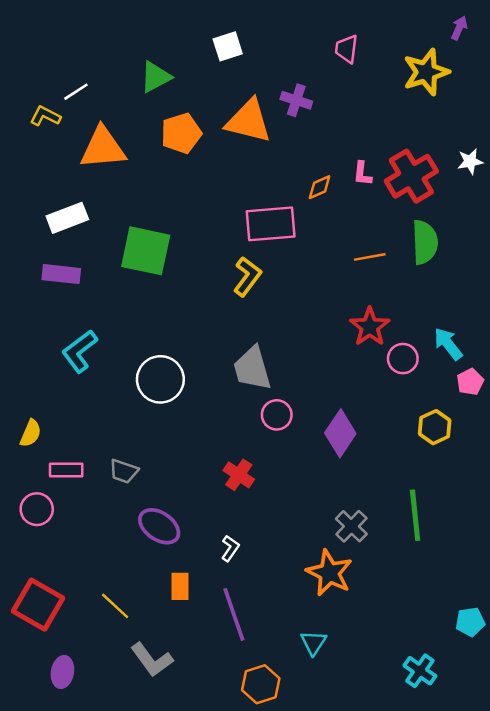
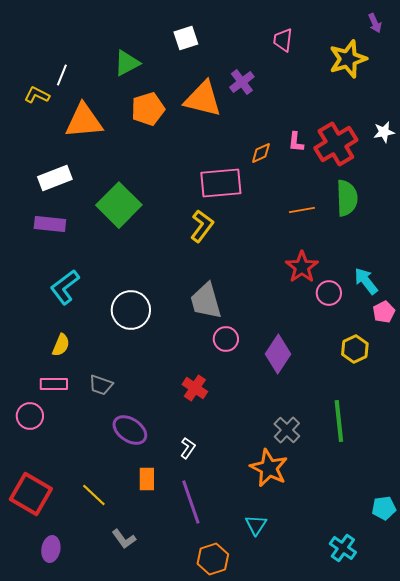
purple arrow: (459, 28) -> (375, 23), turned 132
white line: (76, 92) -> (62, 75), turned -35
purple cross: (296, 100) -> (242, 82), turned 35
green square: (146, 251) -> (119, 205), turned 33
yellow semicircle: (31, 433) -> (61, 345), moved
gray L-shape: (152, 660) -> (124, 539), size x0.7

